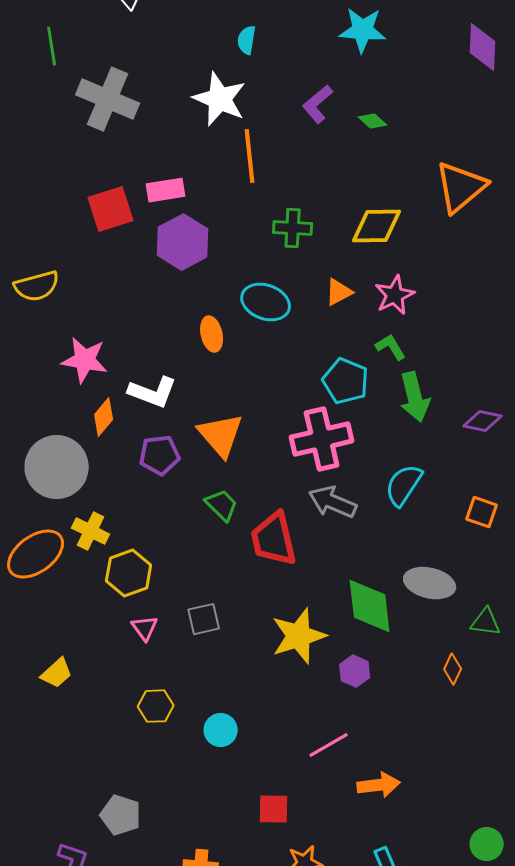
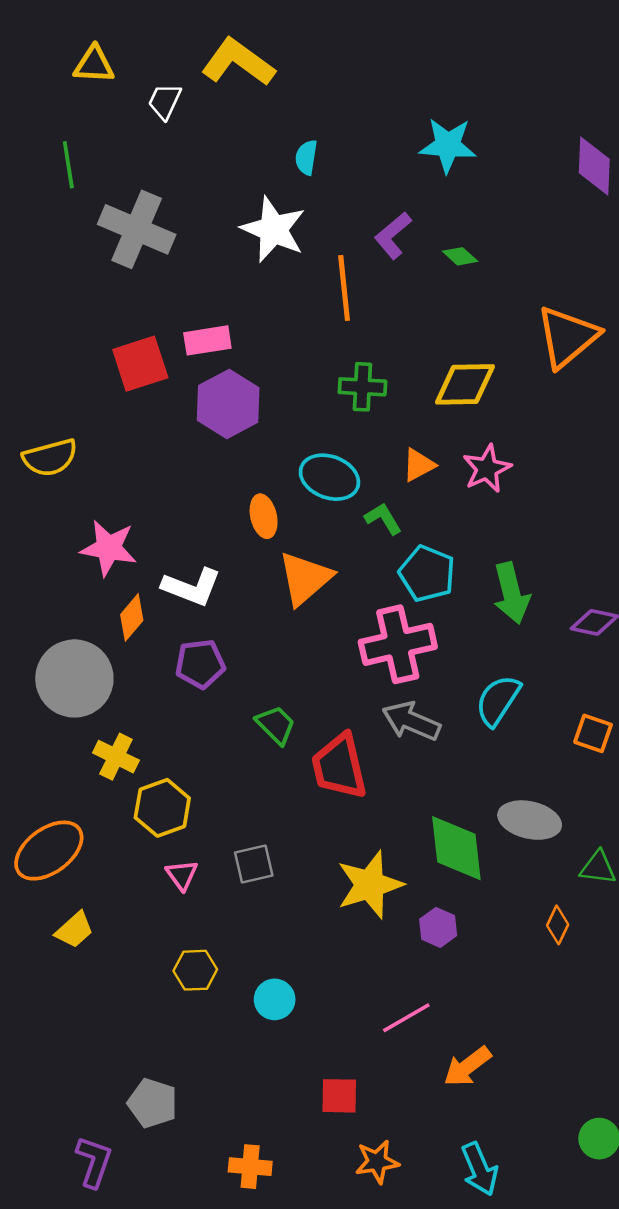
orange line: (250, 156) -> (344, 288), moved
green L-shape: (391, 347) -> (383, 519), moved
orange triangle: (221, 435) -> (305, 578), moved, turned 30
orange ellipse: (36, 554) -> (49, 851), moved
orange arrow: (379, 785) -> (467, 1067), turned 150

